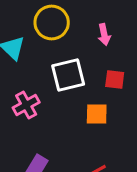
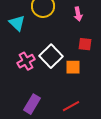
white square: (68, 75) -> (51, 56), moved, turned -30

